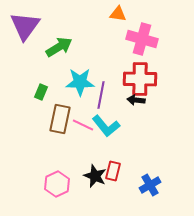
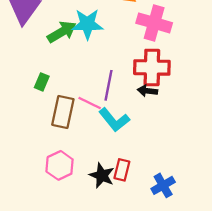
cyan star: (80, 82) -> (87, 24), moved
pink line: (83, 125) -> (90, 103), moved
pink hexagon: (57, 184) -> (60, 165), moved

